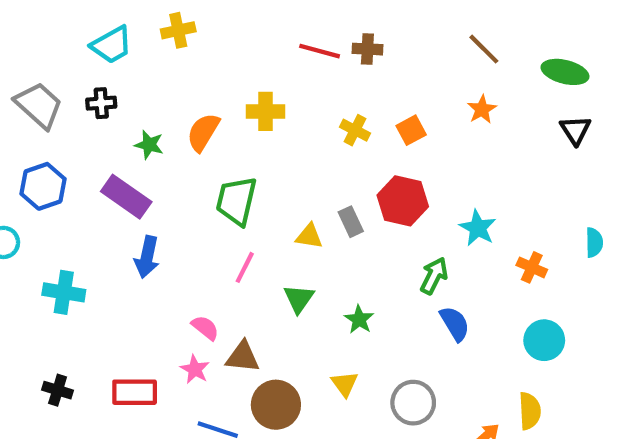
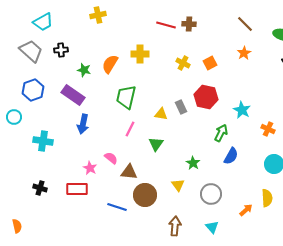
cyan trapezoid: (112, 45) -> (43, 22), moved
green star: (359, 319) -> (193, 163), moved
blue semicircle: (455, 324) -> (231, 156), turned 60
pink star: (195, 369) -> (90, 168), moved

